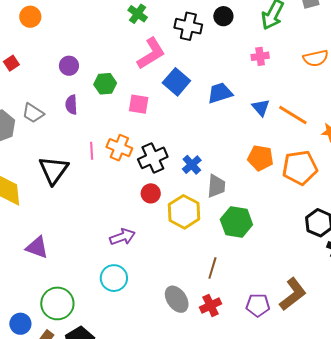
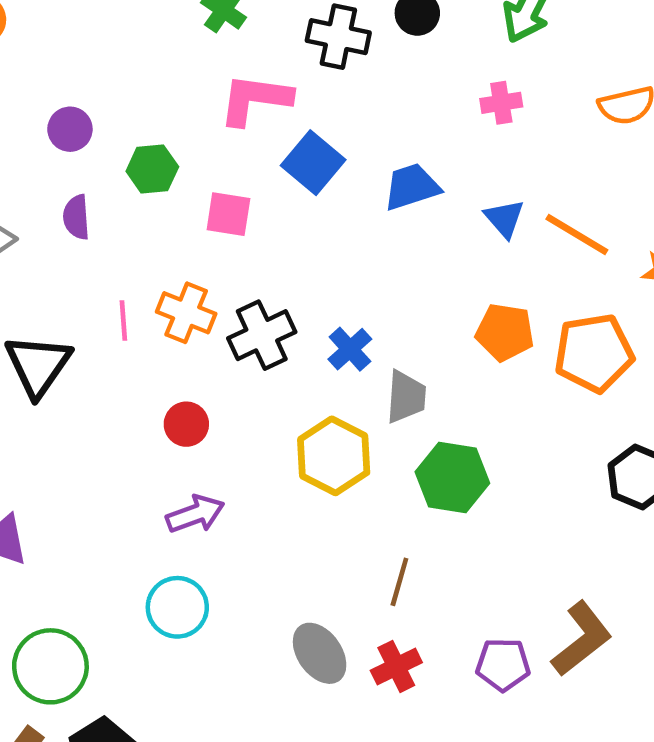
pink L-shape: (151, 53) -> (255, 99), turned -140
red circle: (151, 193) -> (186, 424), moved

